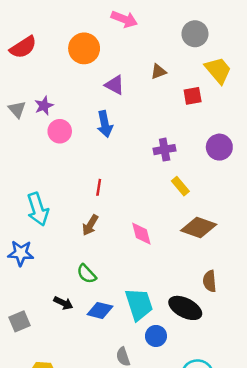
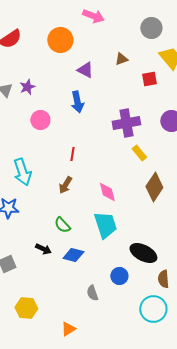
pink circle: (60, 131) -> (40, 120), moved
purple cross: (165, 150) -> (126, 123), size x1.5
brown diamond: (199, 228) -> (154, 187), turned -76
brown semicircle: (210, 281) -> (163, 279), moved
cyan trapezoid: (139, 304) -> (105, 225), moved

